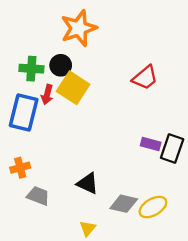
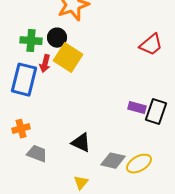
red trapezoid: (145, 78) -> (151, 45), moved

